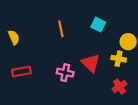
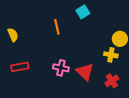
cyan square: (98, 25) -> (83, 12), moved, turned 32
red triangle: (91, 63) -> (85, 72), moved

